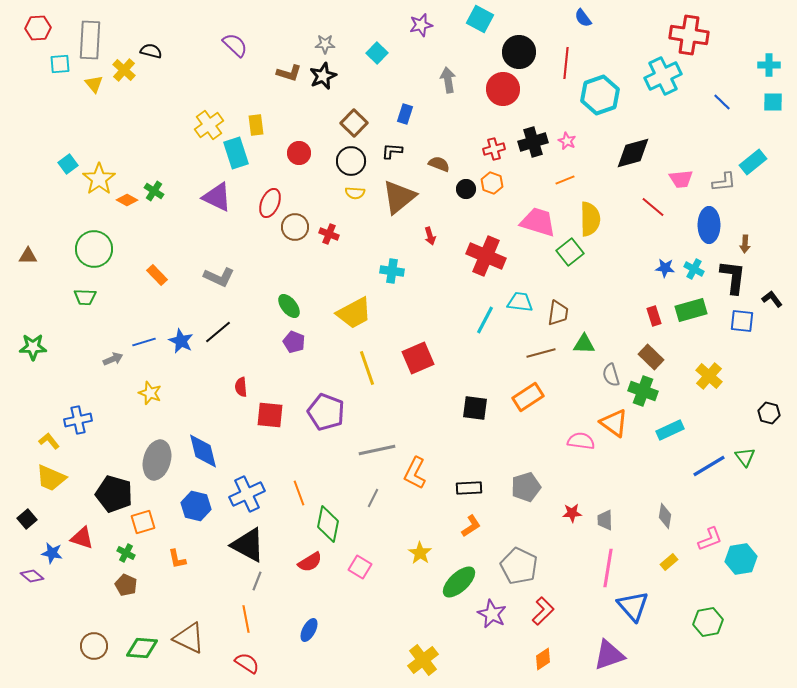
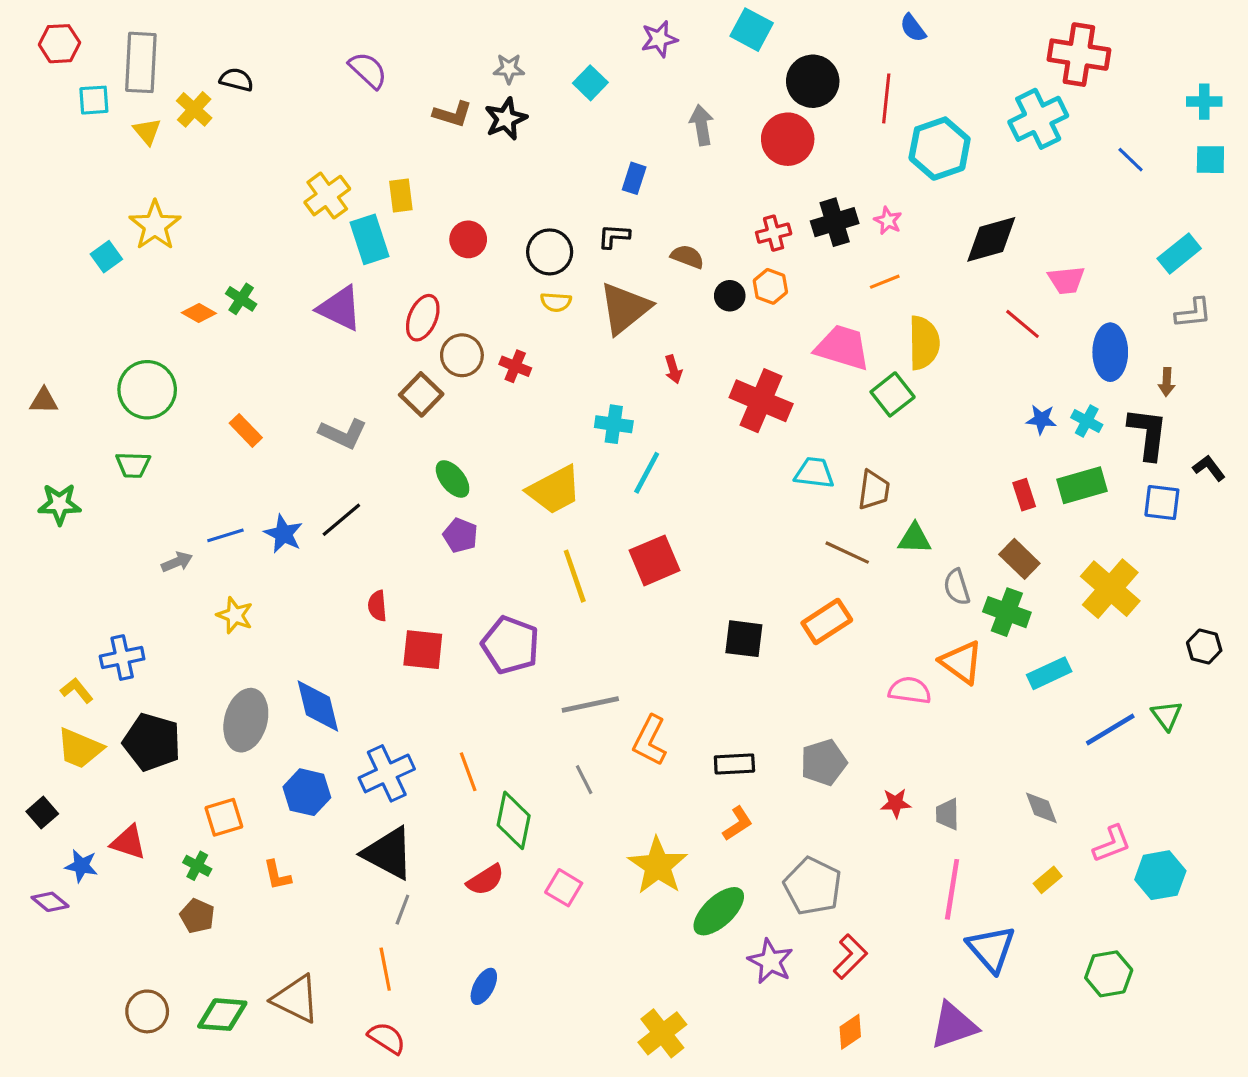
brown square: (354, 123) -> (421, 394), moved
yellow star: (99, 179) -> (155, 225), moved
gray L-shape: (724, 182) -> (1193, 313), moved
cyan line: (485, 320) -> (647, 473), moved
green star: (33, 347) -> (59, 504), moved
brown line: (541, 353) -> (847, 553), turned 40
yellow cross: (709, 376) -> (1110, 589), size x1.4
black pentagon: (114, 494) -> (152, 742), moved
gray line: (373, 498) -> (584, 780), turned -54
gray diamond: (665, 516) -> (1041, 808), turned -30
yellow star: (420, 553) -> (658, 866), size x1.6

